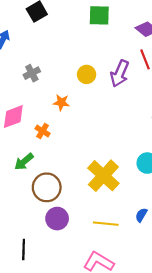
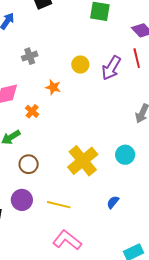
brown circle: (47, 187) -> (29, 164), size x0.7
purple circle: (57, 219) -> (22, 200), moved
yellow line: (106, 224) -> (59, 205), moved

